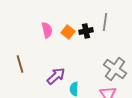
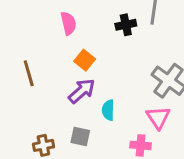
orange square: (68, 32) -> (85, 60), moved

